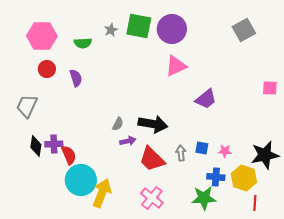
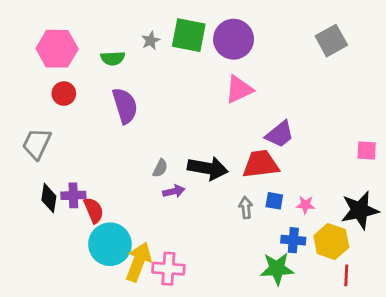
purple semicircle: (76, 78) -> (125, 106), moved, size x1.5
pink square: (270, 88) -> (367, 151), moved
red trapezoid: (152, 159) -> (261, 164), moved, turned 128
pink cross: (152, 198) -> (168, 269), moved, turned -35

